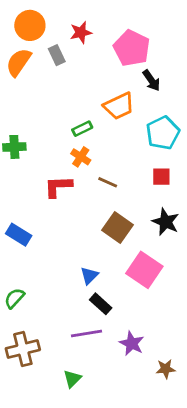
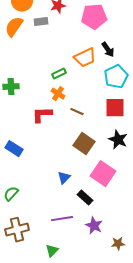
pink pentagon: (132, 48) -> (94, 17), turned -30
gray rectangle: (57, 55) -> (41, 22), turned -72
black arrow: (151, 81) -> (108, 50), moved
red square: (161, 177) -> (115, 108), size x1.5
black rectangle: (101, 304) -> (85, 198), moved

